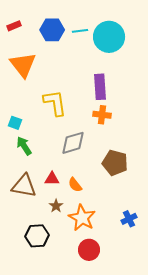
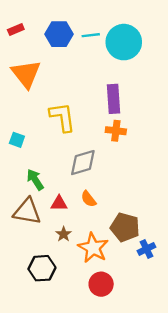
green arrow: (24, 146) -> (35, 180), moved
brown pentagon: (115, 163) -> (125, 227), moved
orange semicircle: (75, 185) -> (89, 199), moved

